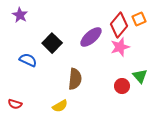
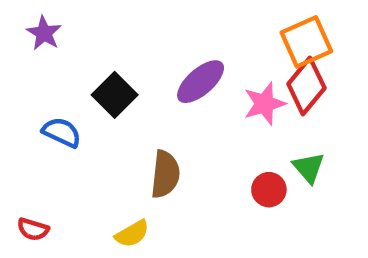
orange square: (139, 19) -> (306, 42), size x1.6
red diamond: (119, 25) -> (306, 86), moved

